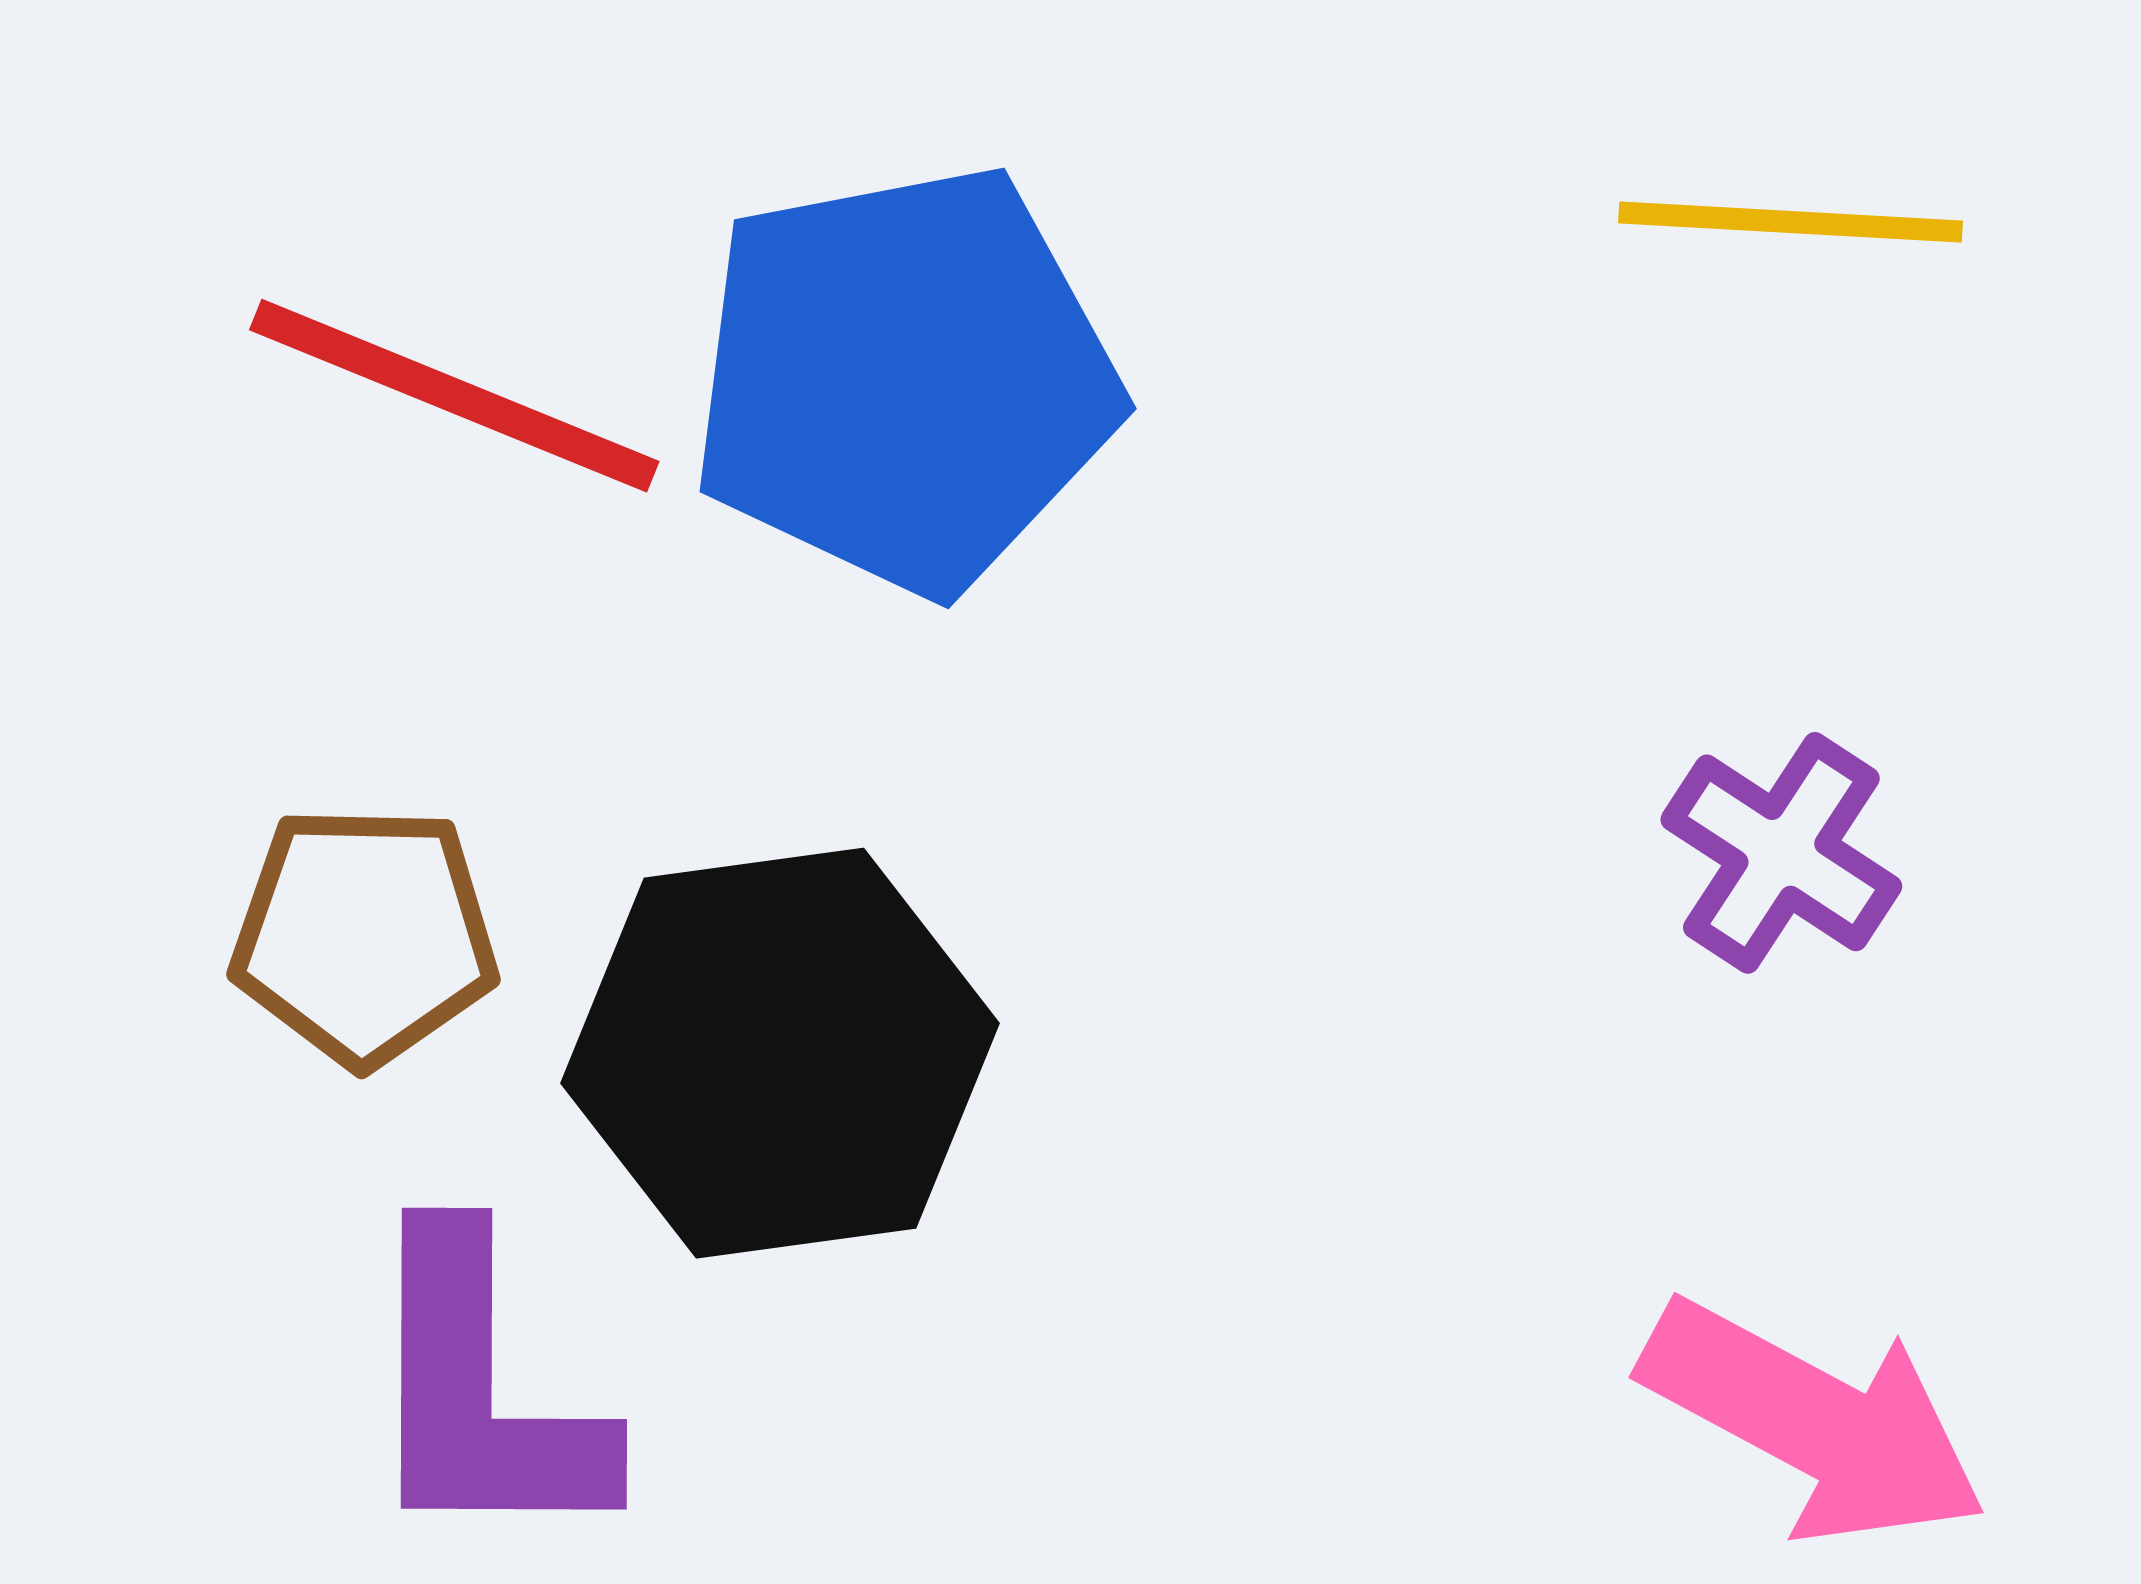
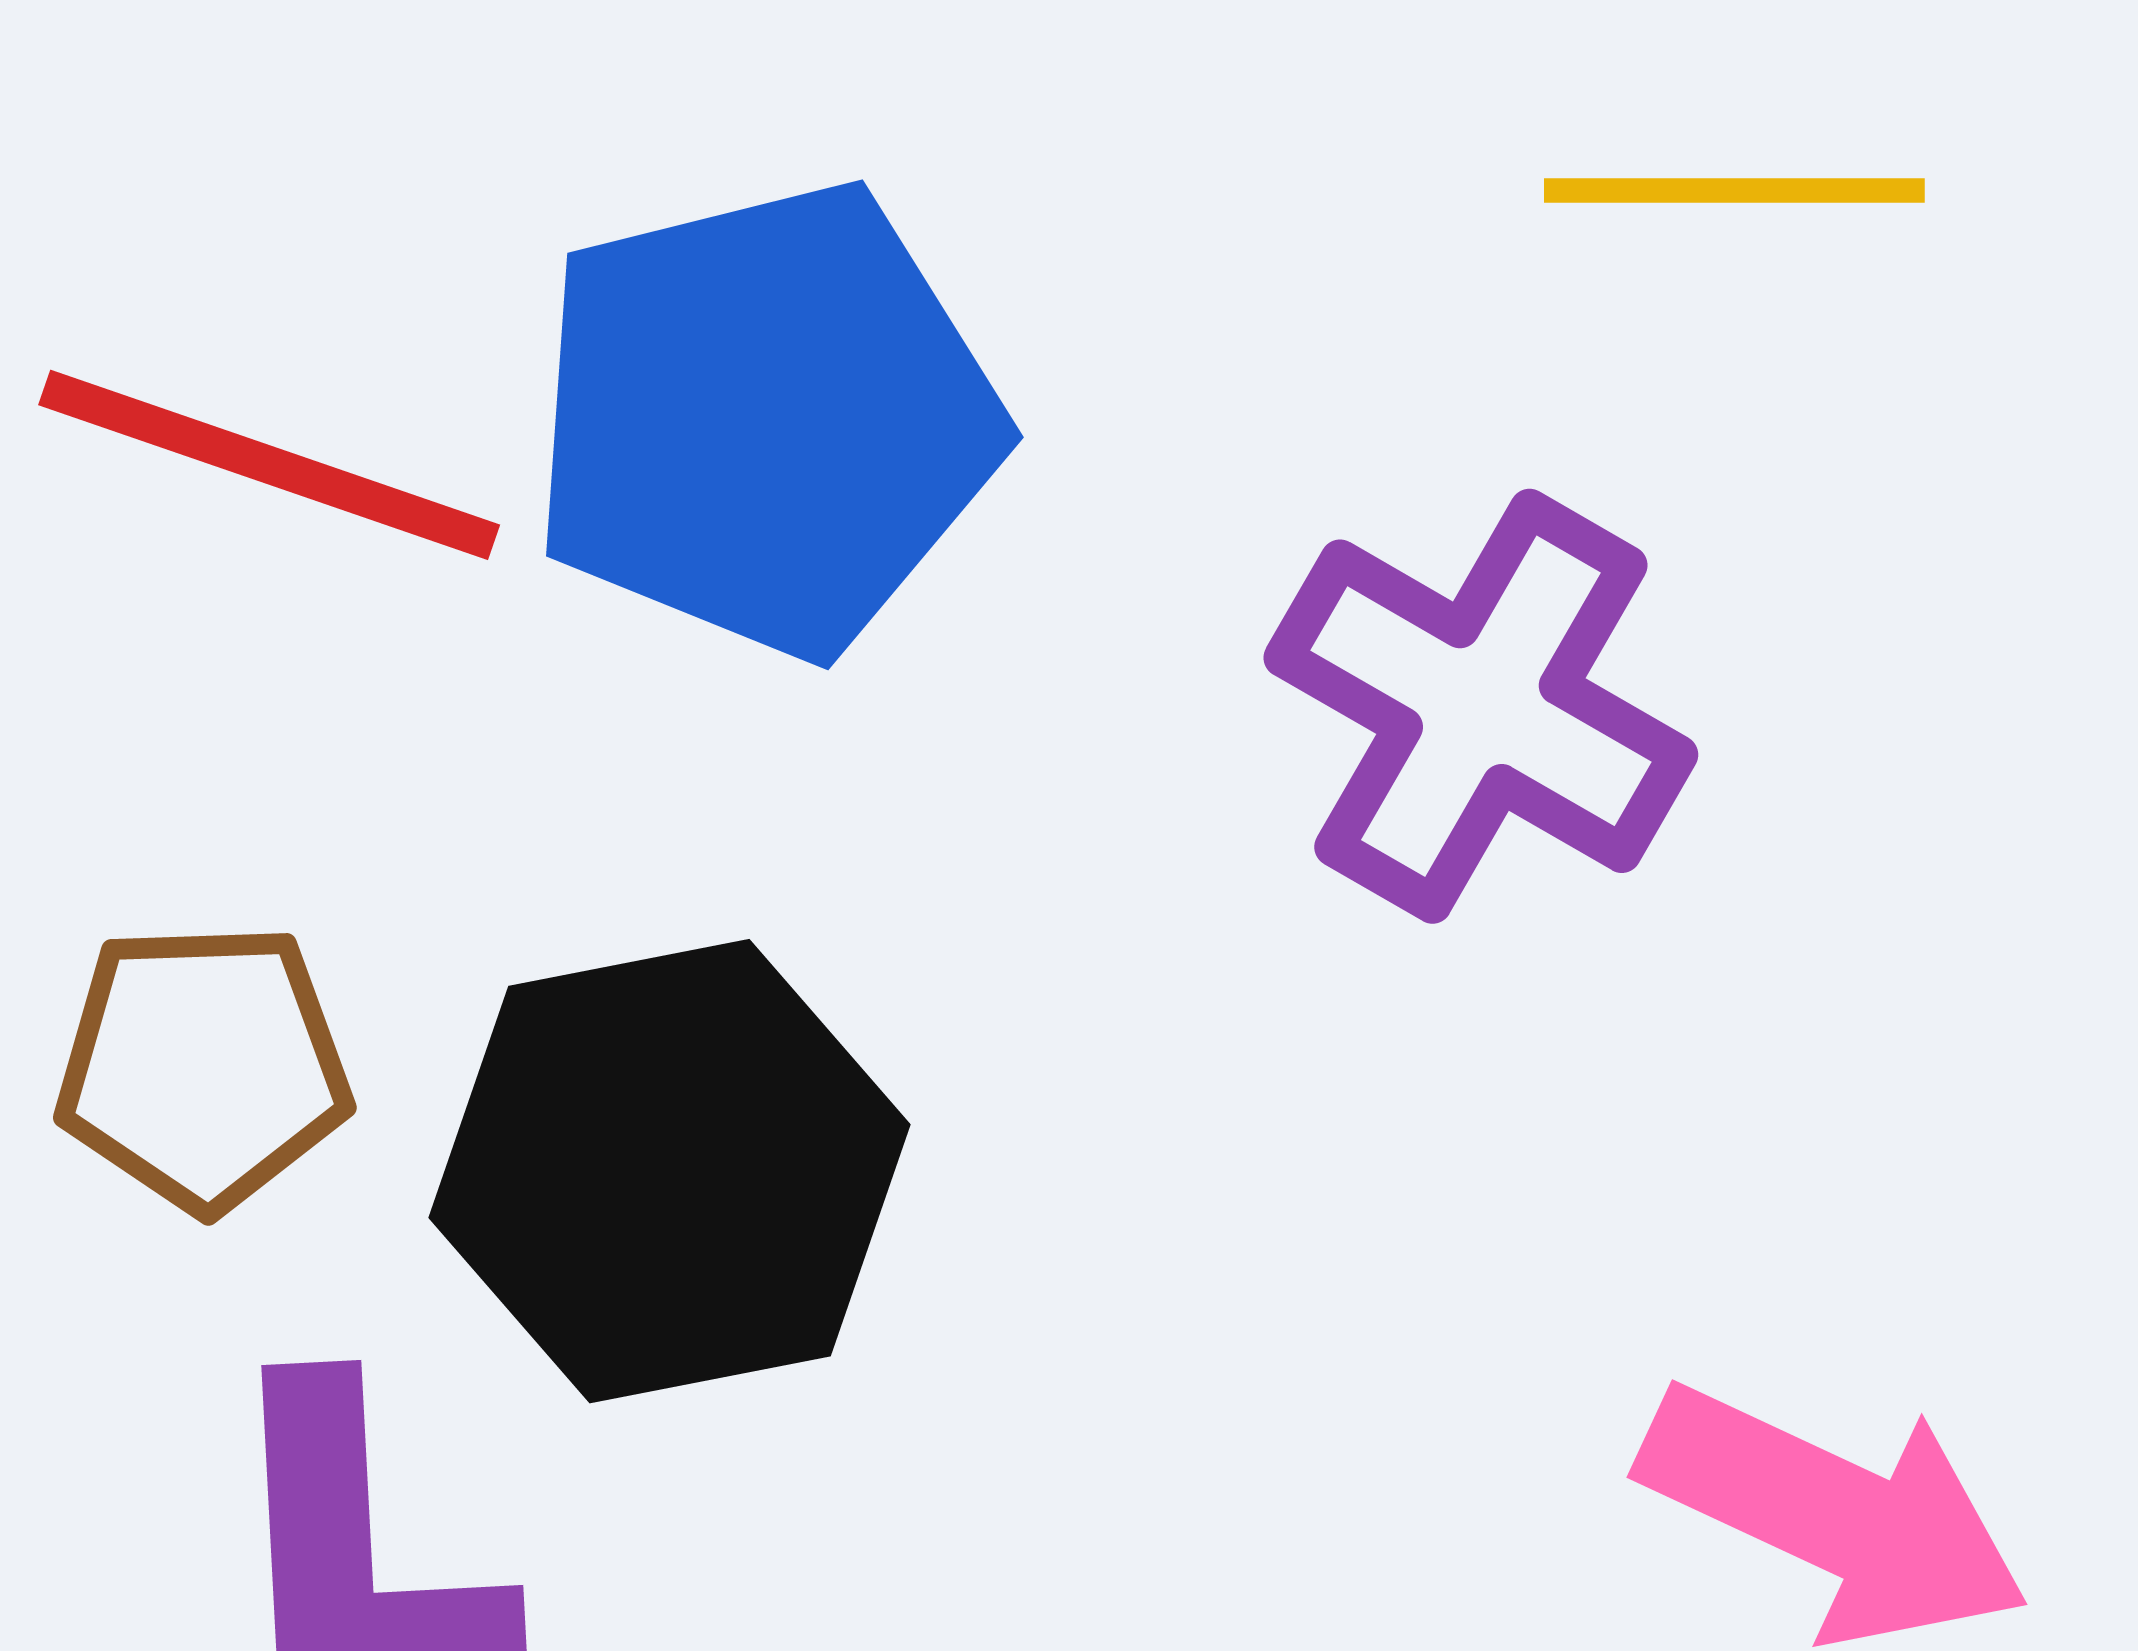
purple cross: (1781, 853) -> (1481, 706), moved, size x1.6

